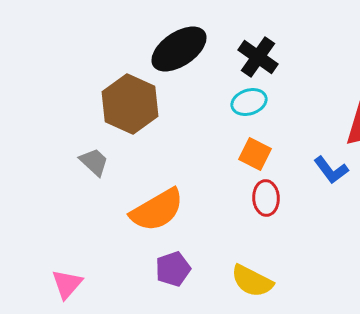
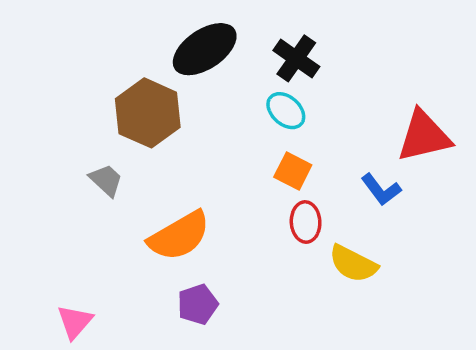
cyan ellipse: (249, 102) -> (286, 111), turned 60
yellow semicircle: (252, 281) -> (353, 264), moved

